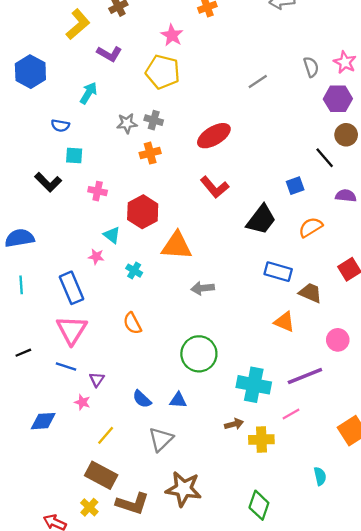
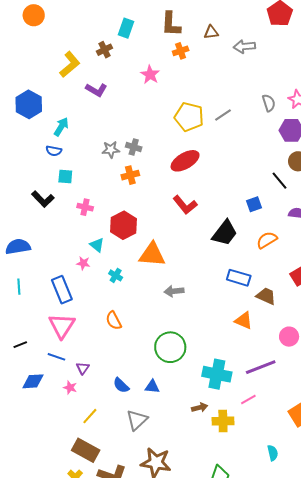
yellow pentagon: (163, 72) -> (189, 117), moved
cyan arrow: (88, 93) -> (61, 127), moved
blue diamond: (43, 421) -> (33, 381), moved

